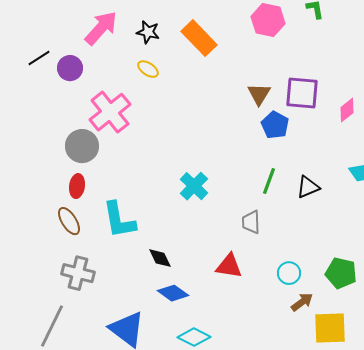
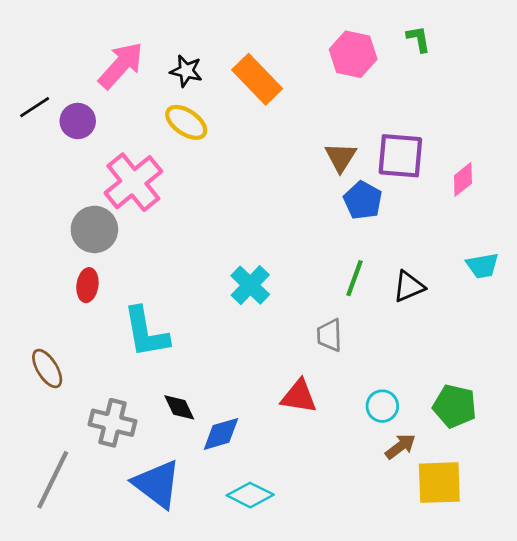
yellow ellipse: (148, 69) -> (186, 122), size x1.4
brown ellipse: (69, 221) -> (47, 369), moved
black diamond: (160, 258) -> (179, 407), moved
gray cross: (78, 273) -> (113, 423), moved
blue diamond: (173, 293) -> (221, 434), turned -52

